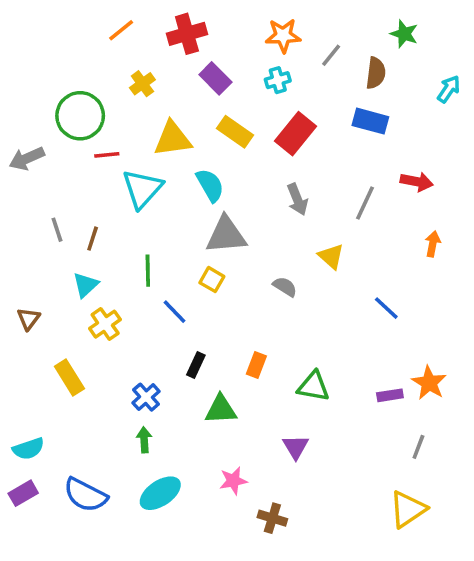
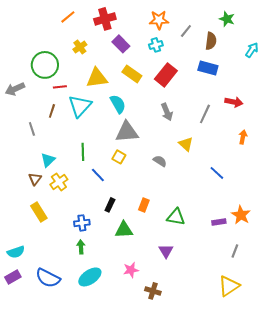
brown line: (93, 239) -> (52, 111), moved
brown triangle: (28, 319) -> (35, 179), moved
blue cross: (146, 397) -> (82, 223), turned 35

